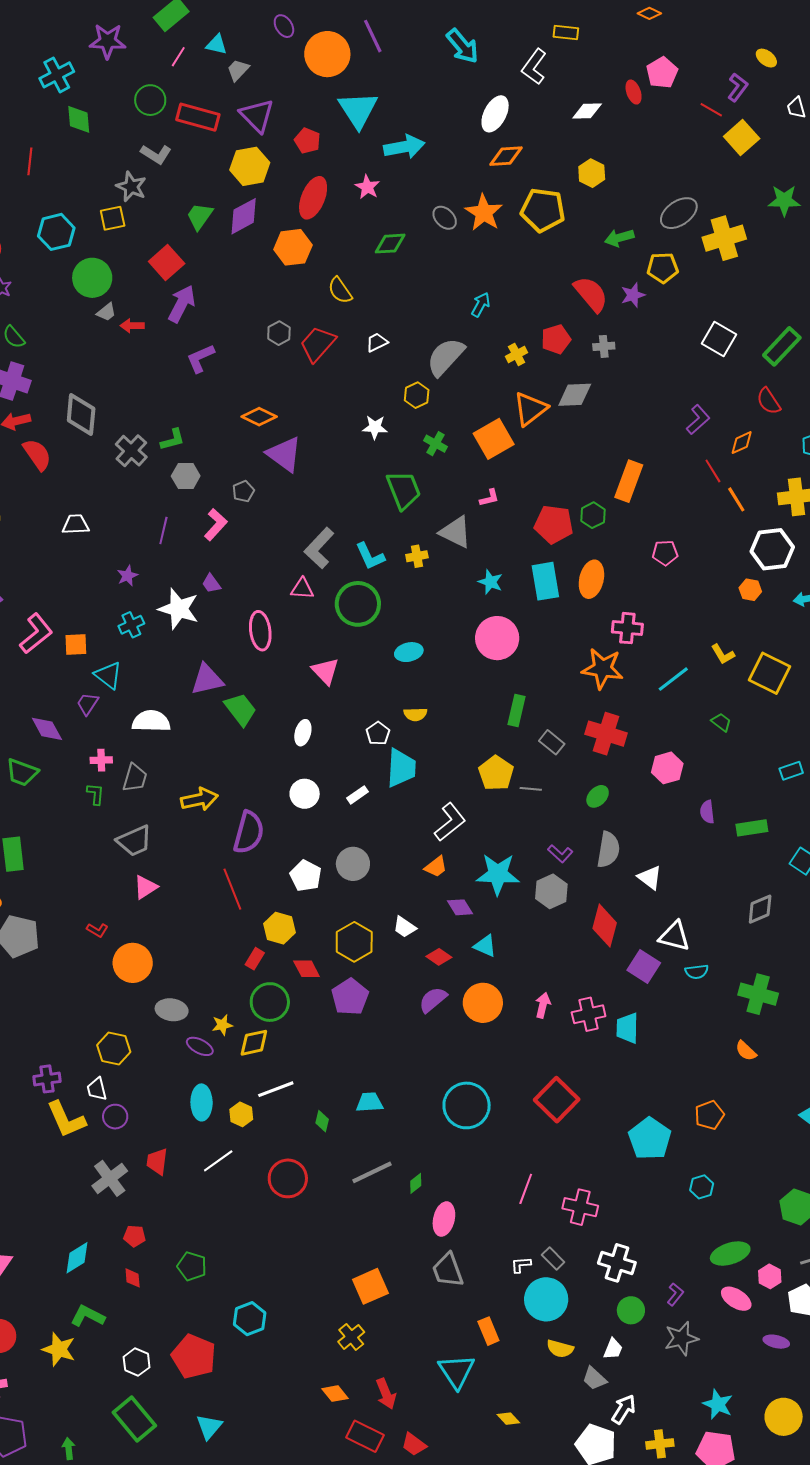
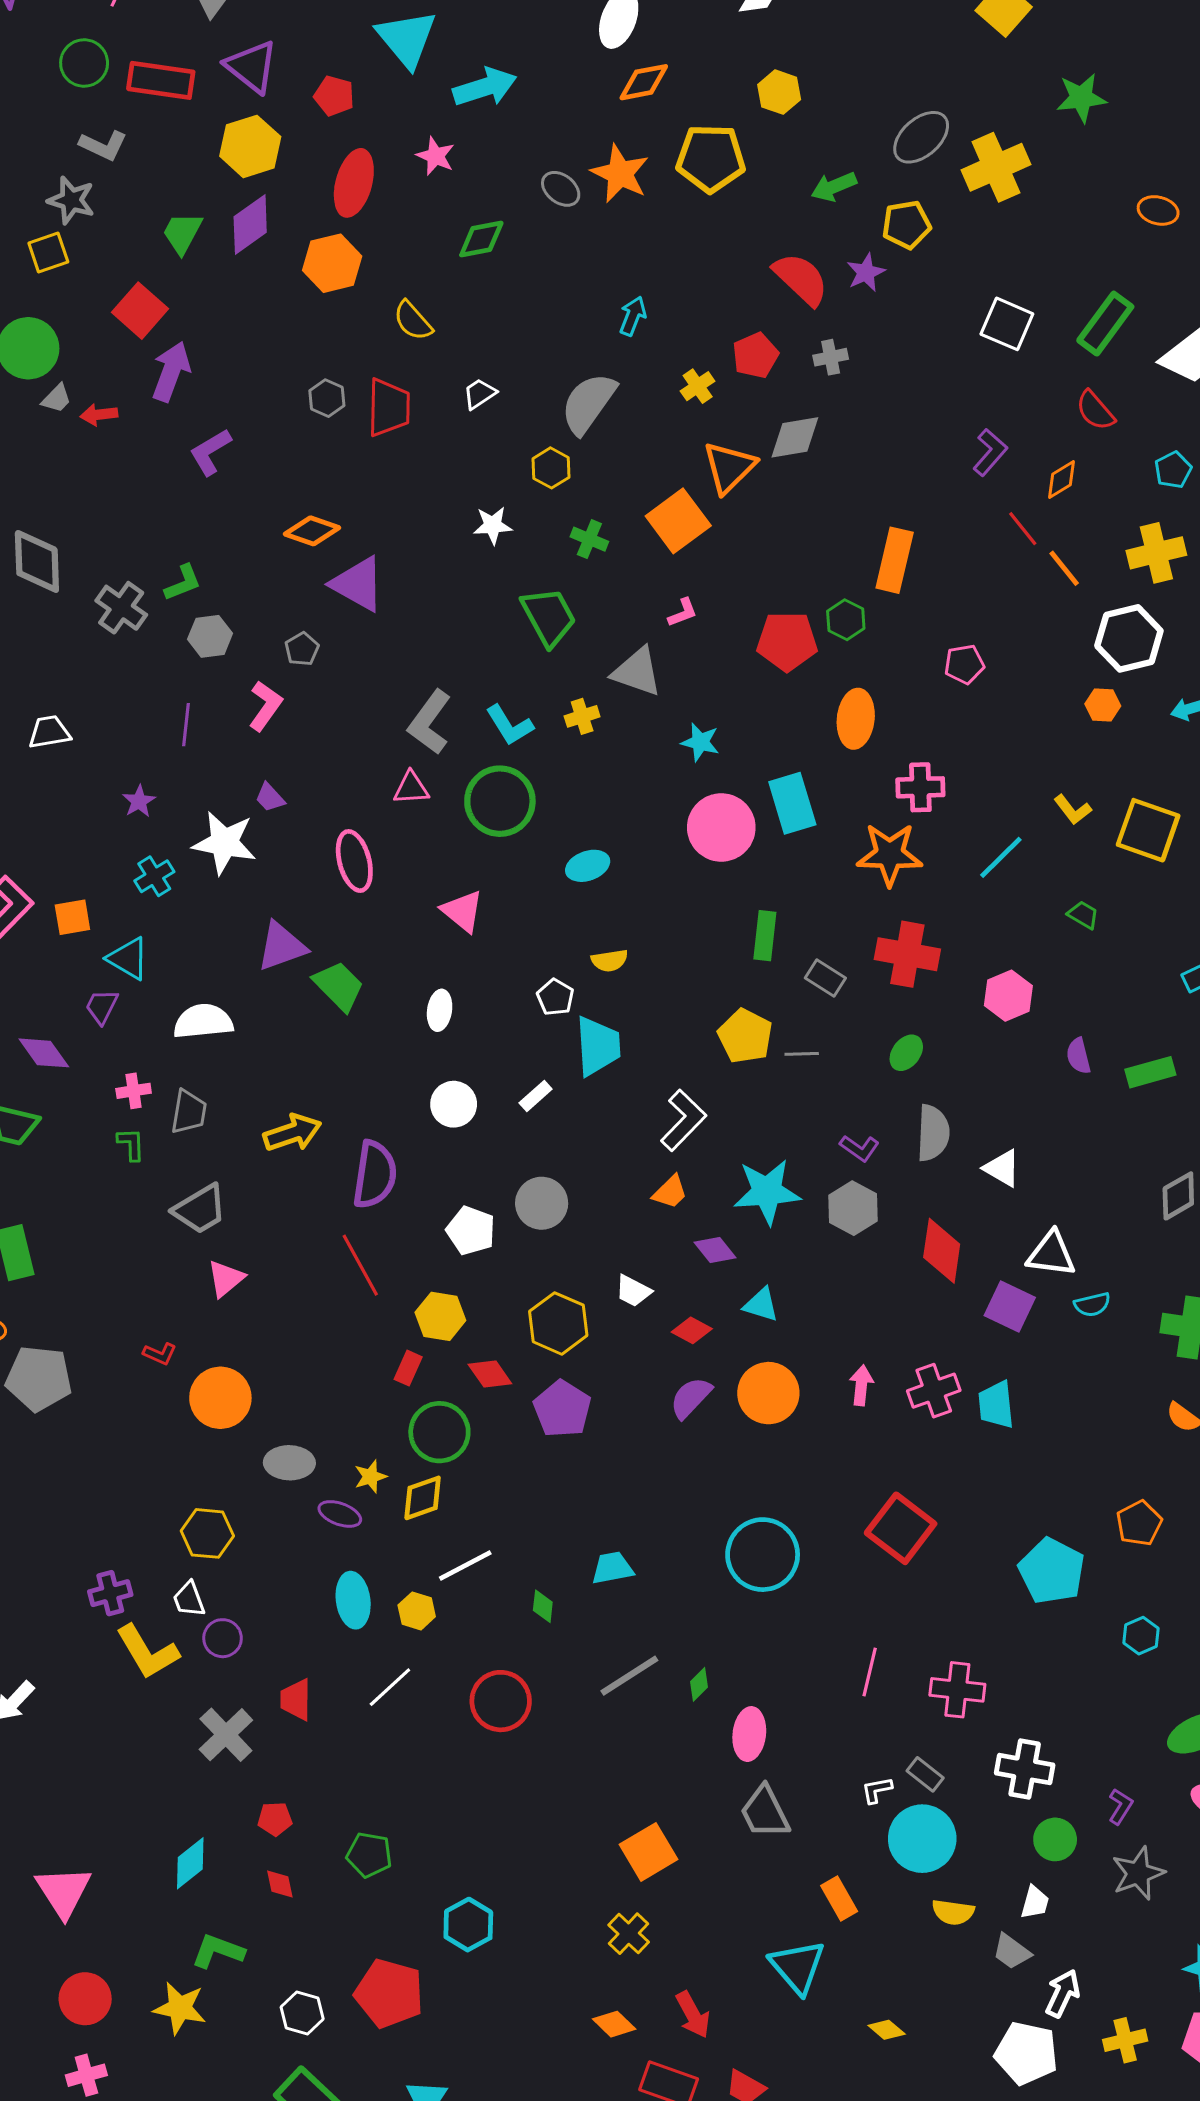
red trapezoid: (318, 344) -> (389, 408), turned 147
cyan rectangle: (545, 581) -> (792, 803), moved

